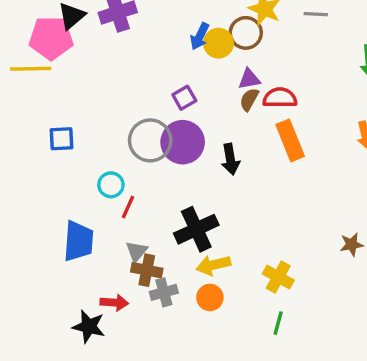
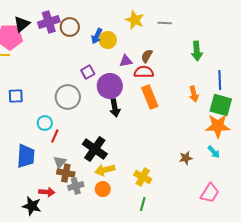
brown circle: (246, 33) -> (70, 27), moved
brown semicircle: (249, 99) -> (147, 56), moved
purple circle: (183, 142) -> (110, 86), moved
black cross: (196, 229) -> (95, 149), turned -30

